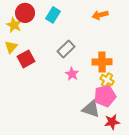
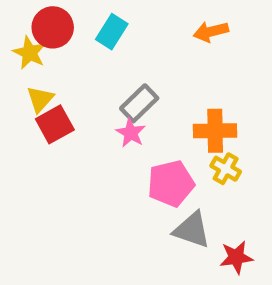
yellow triangle: (11, 47) -> (40, 99), moved
pink star: (72, 74) -> (131, 133), moved
pink pentagon: (105, 96) -> (171, 183), moved

